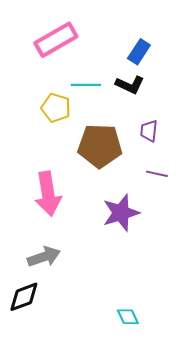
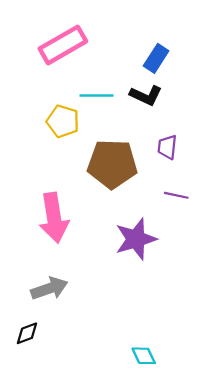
black diamond: (24, 297) -> (27, 333), size x0.7

